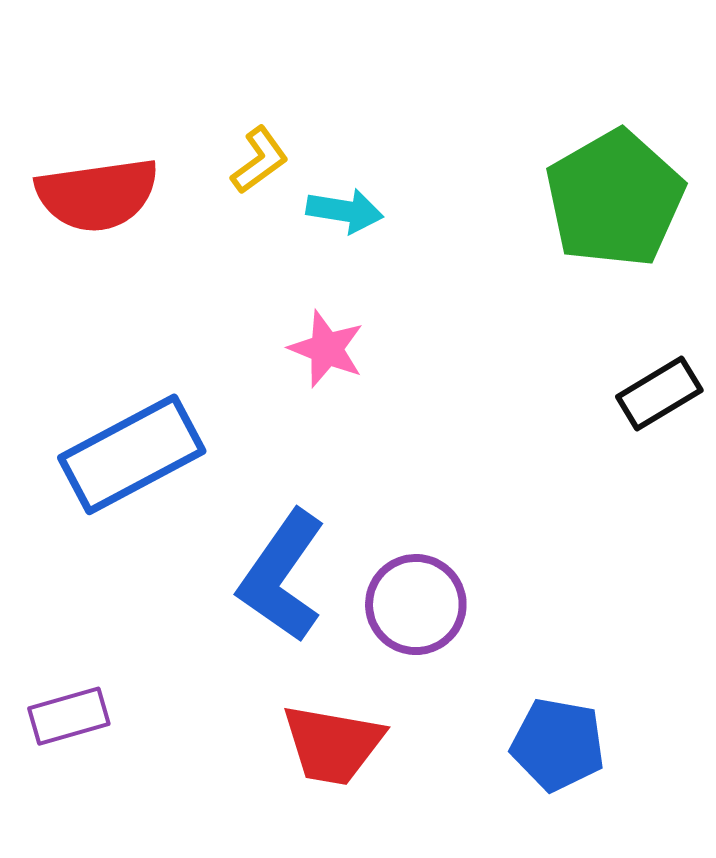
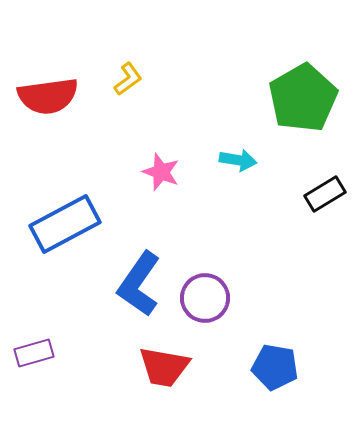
cyan arrow: (345, 211) -> (238, 160), moved

